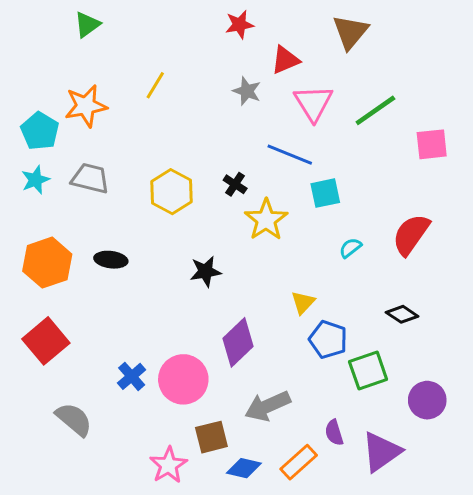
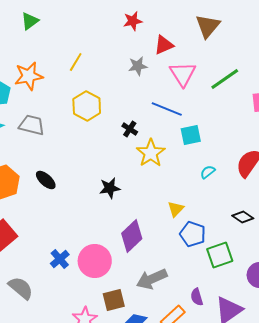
gray star: (247, 91) -> (138, 66), turned -30
yellow hexagon: (171, 192) -> (87, 106), moved
black ellipse: (111, 260) -> (46, 180), turned 35

